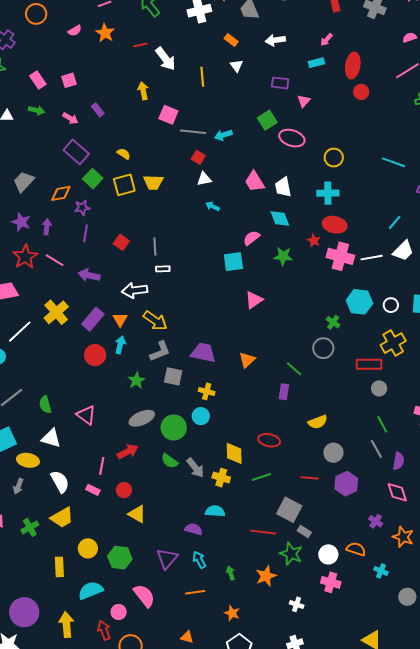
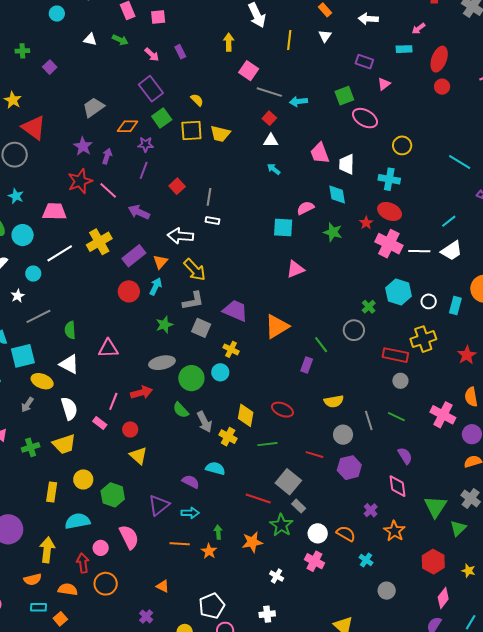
orange triangle: (247, 360) -> (277, 326), size x1.5
pink triangle: (86, 415) -> (108, 348), turned -50
green line: (382, 424) -> (396, 417), turned -48
gray line: (376, 449) -> (369, 420), moved
purple semicircle: (398, 461) -> (405, 456), turned -54
cyan arrow: (199, 560) -> (190, 513), turned 108
orange star: (232, 613) -> (209, 551), moved

